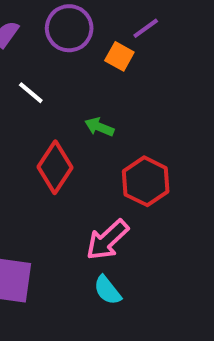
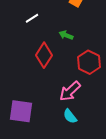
white line: (31, 93) -> (32, 18), turned -72

